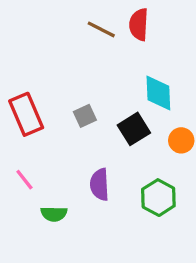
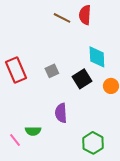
pink line: (24, 180) -> (15, 140), moved
green hexagon: (158, 198) -> (93, 143), moved

